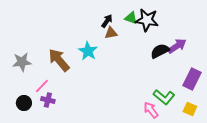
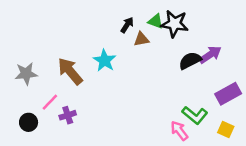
brown triangle: (111, 33) -> (141, 39), moved
purple rectangle: (192, 79) -> (228, 94), turned 35
purple cross: (48, 100) -> (68, 115), moved, turned -32

